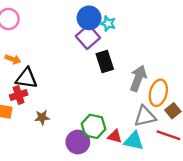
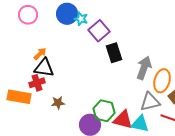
blue circle: (89, 18) -> (67, 14), moved
cyan star: (108, 23) -> (81, 19), moved
orange arrow: (13, 59) -> (40, 54), moved, turned -64
red triangle: (115, 136) -> (123, 120), size x1.5

